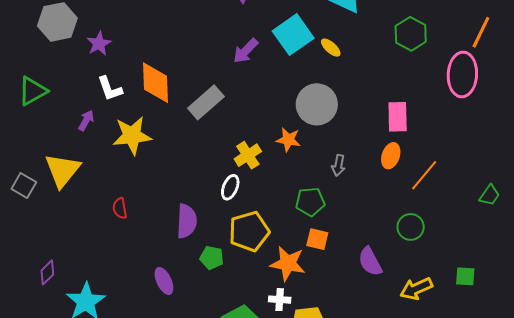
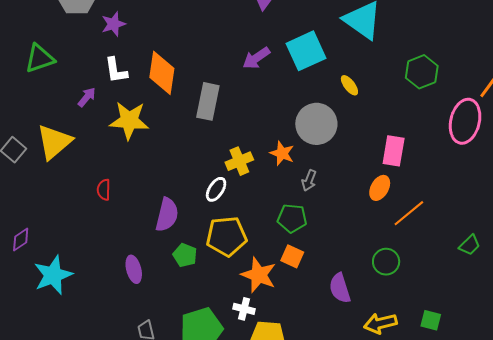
yellow ellipse: (331, 48) -> (349, 85), moved
gray rectangle: (206, 102) -> (208, 101), turned -48
gray arrow: (338, 165) -> (309, 180), moved

